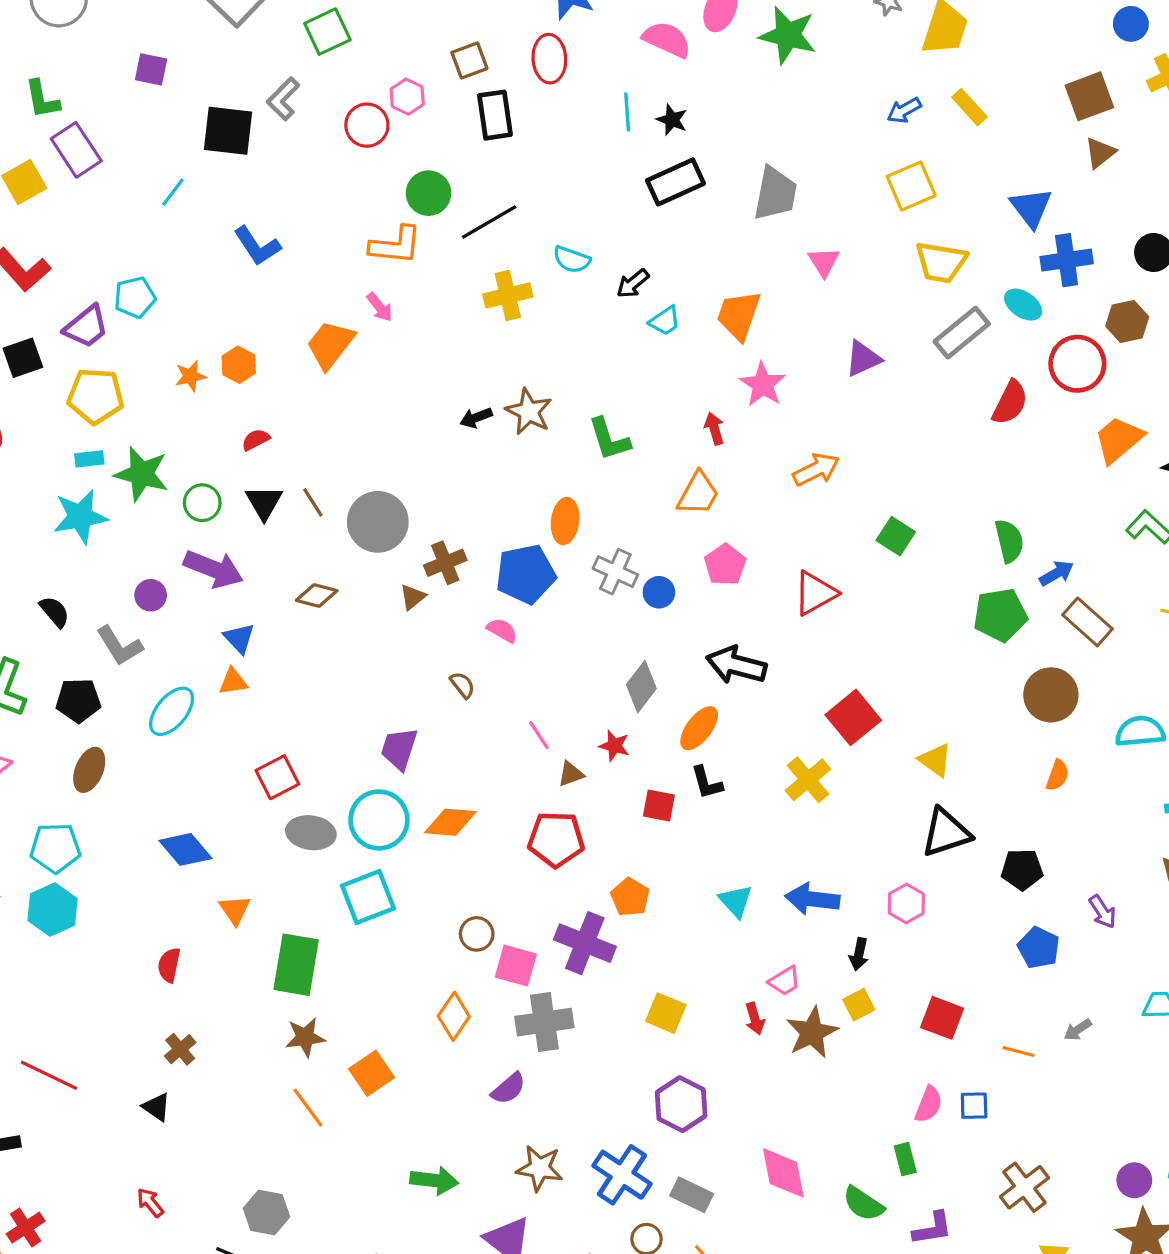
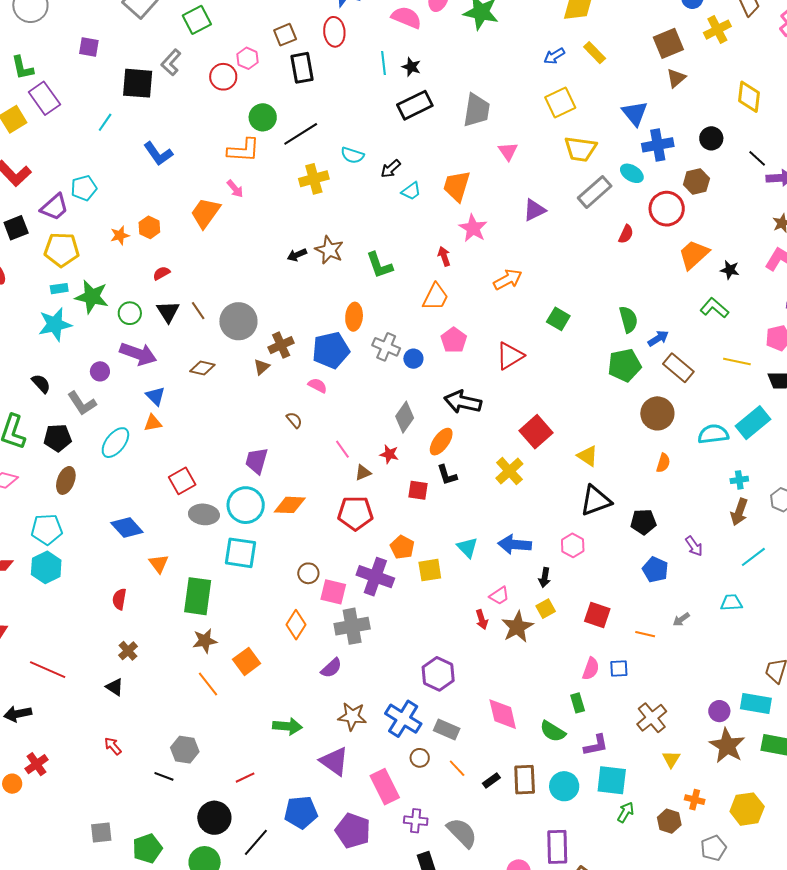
red semicircle: (1010, 403) -> (626, 234), size x0.7
cyan square: (368, 897) -> (241, 553), turned 32
yellow square: (666, 1013) -> (430, 570), moved, turned -30

